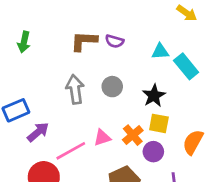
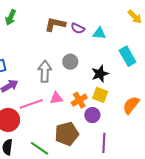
cyan triangle: (160, 51) -> (99, 33), moved
gray arrow: (75, 89) -> (45, 71), moved
orange semicircle: (193, 142) -> (131, 105), moved

